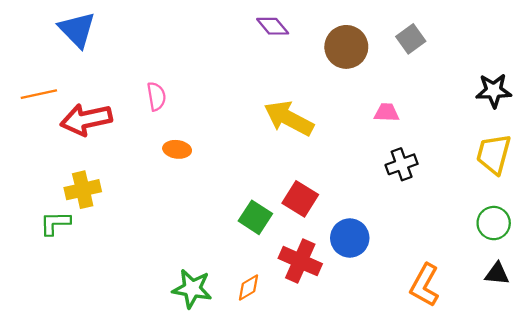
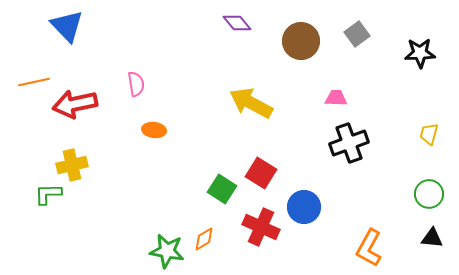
black star: (494, 91) -> (420, 53), moved
yellow trapezoid: (494, 154) -> (429, 134), size x0.6
black cross: (402, 164) -> (349, 143), size x1.4
orange diamond: (248, 287) -> (204, 239), moved

